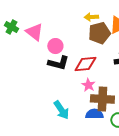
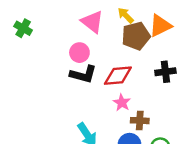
yellow arrow: (91, 17) -> (126, 15), turned 48
pink triangle: (34, 32) -> (92, 22), moved
brown cross: (102, 99) -> (140, 121), size x0.6

